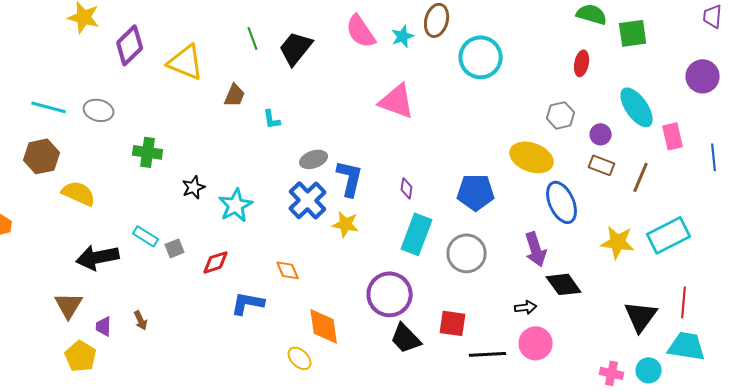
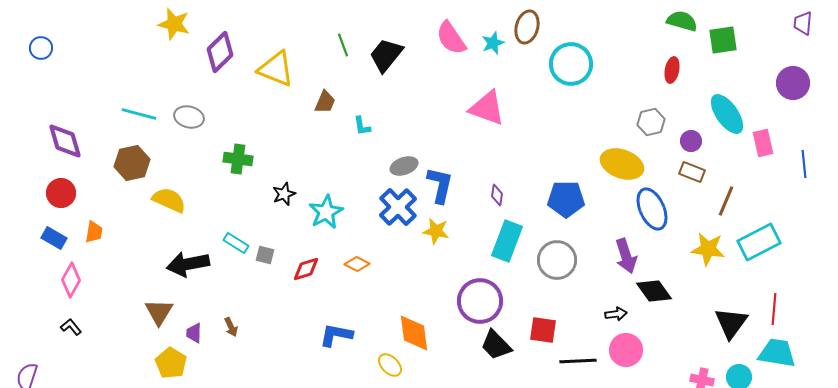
brown line: (641, 177) -> (726, 201), moved
gray square: (175, 248) -> (265, 255), turned 36
orange diamond: (288, 270) -> (357, 264), moved, turned -40
blue L-shape: (248, 303) -> (336, 335), moved

